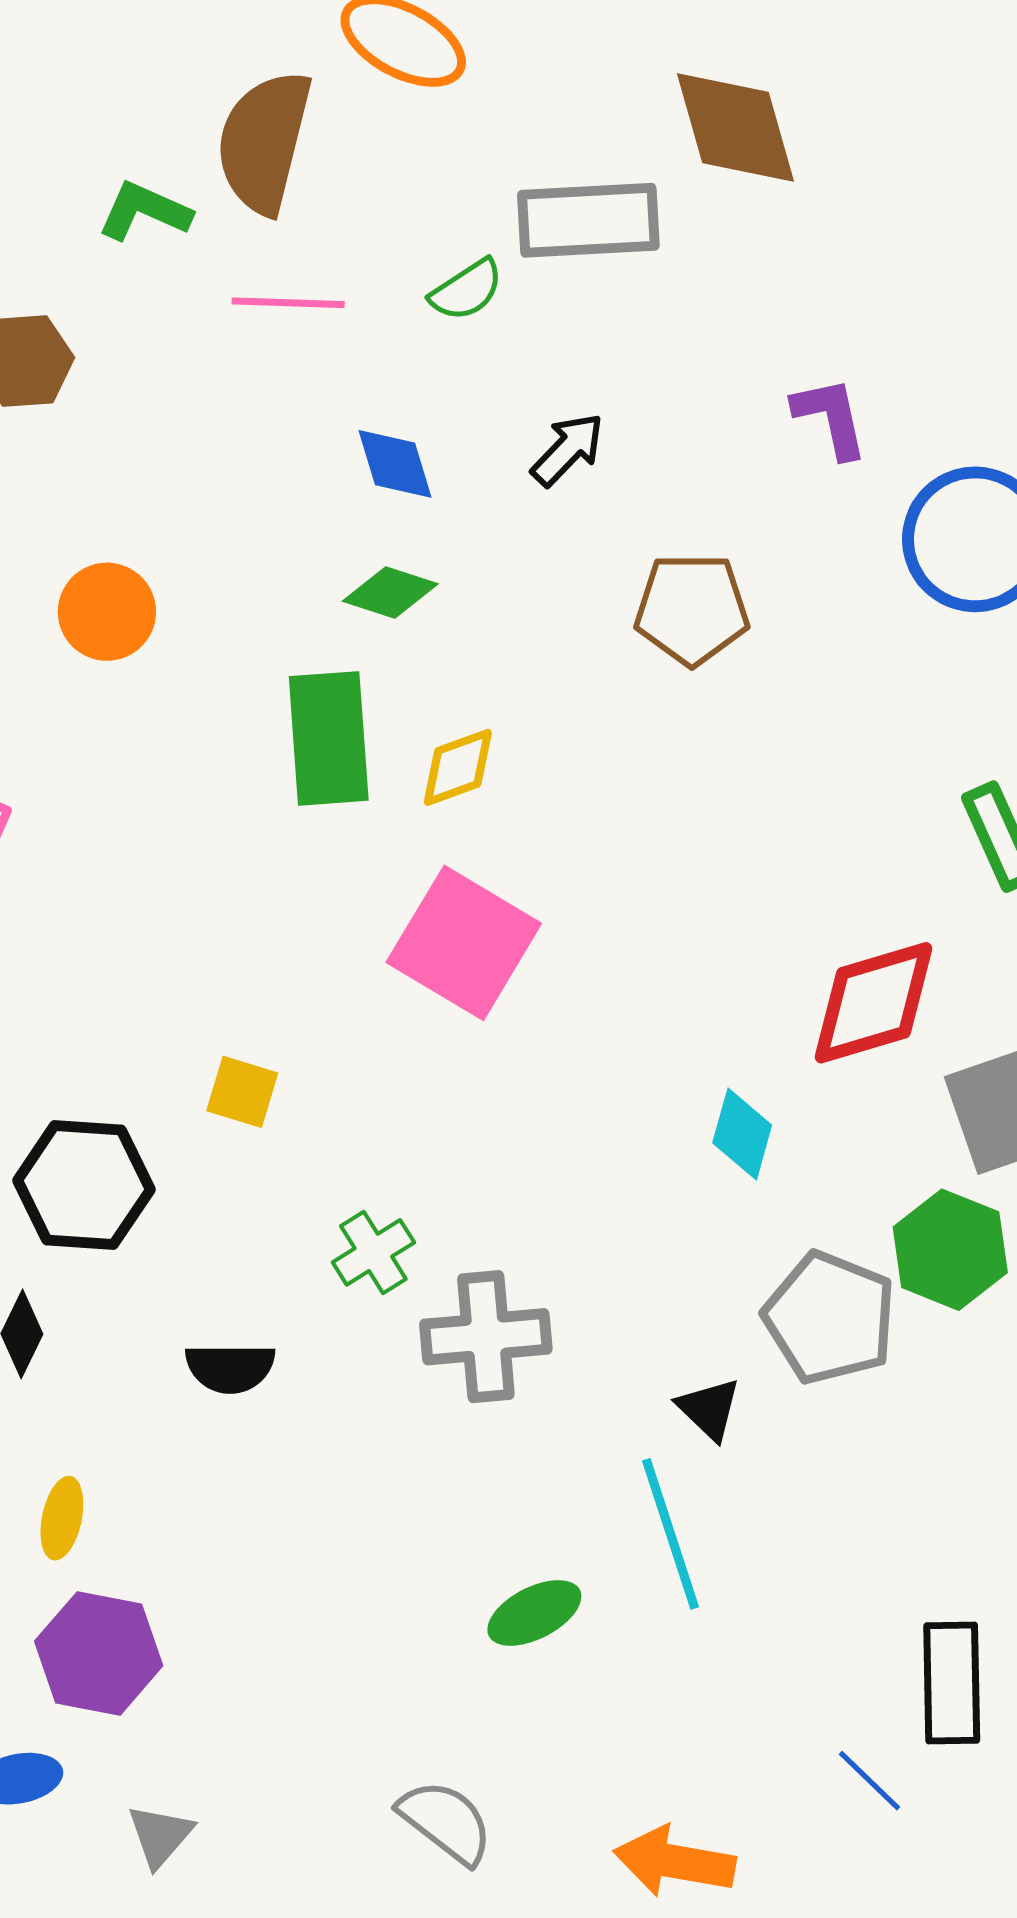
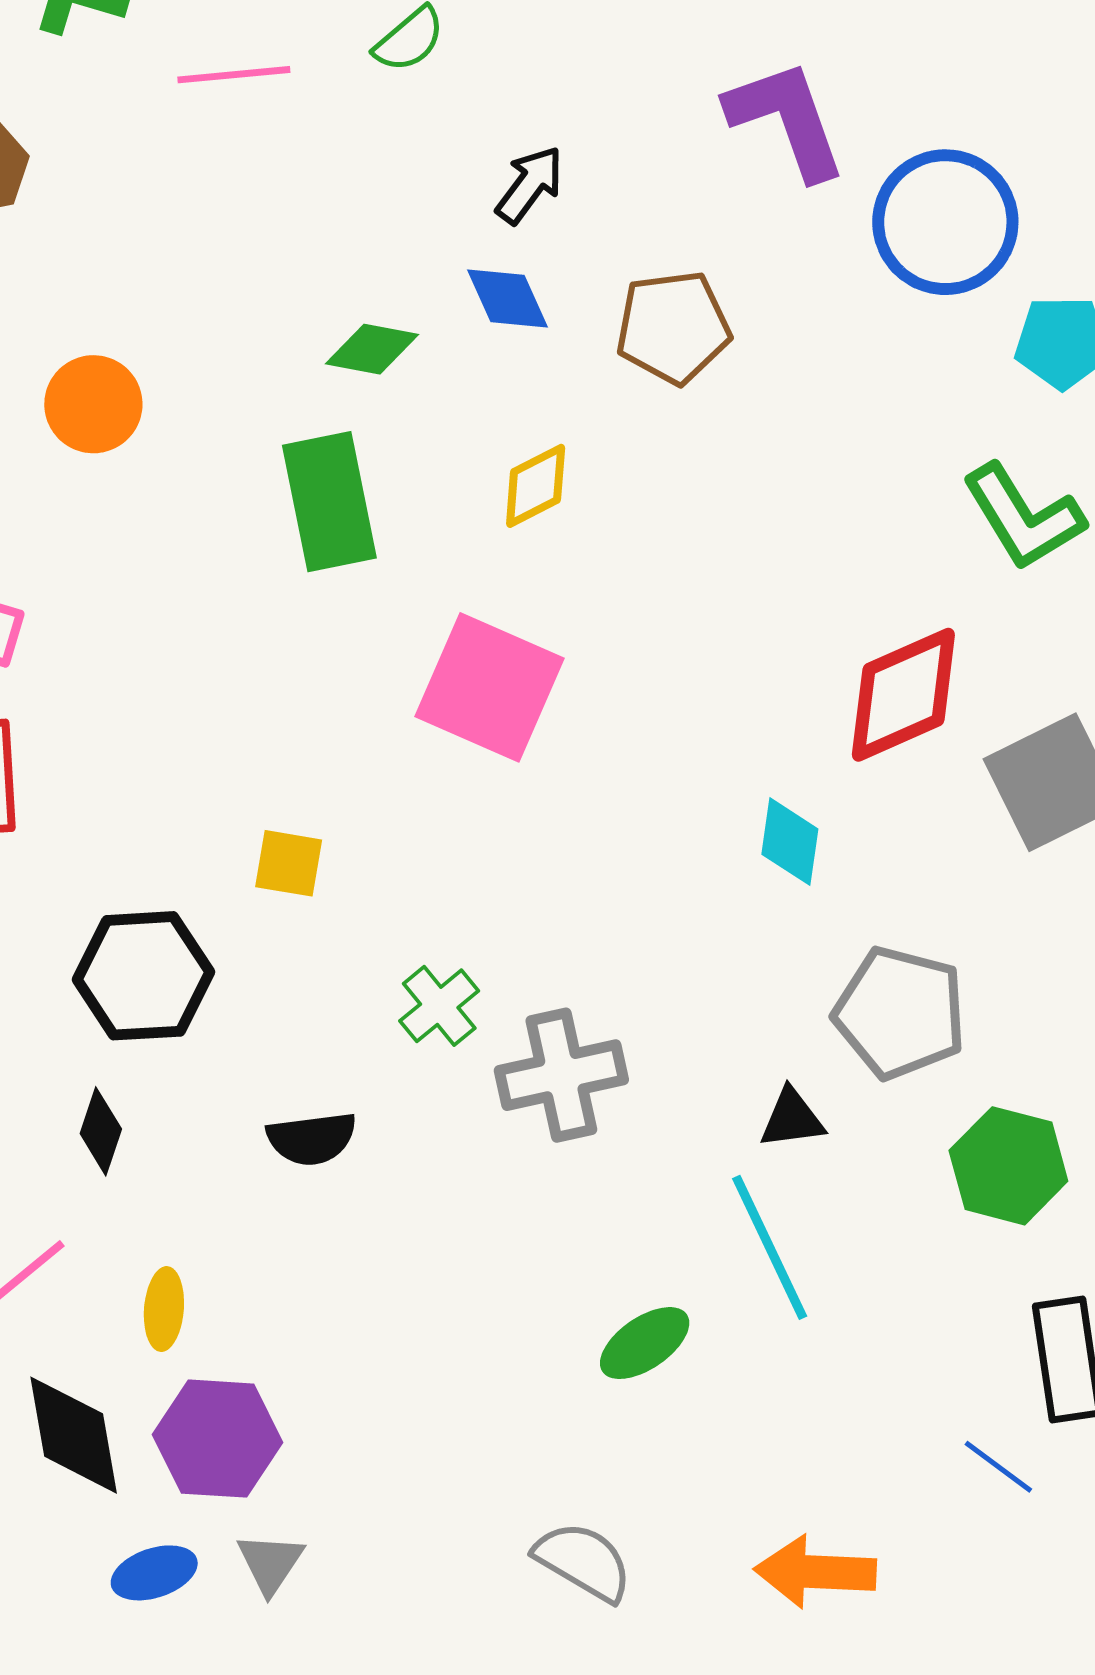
purple L-shape: (831, 417) -> (786, 119), size x1.5
blue diamond: (395, 464) -> (508, 299), moved
yellow diamond: (458, 767) -> (536, 486), moved
green hexagon: (950, 1250) -> (1008, 1166), moved
black triangle: (709, 1409) -> (792, 1119), turned -44
gray triangle: (160, 1836) -> (270, 1563), moved

